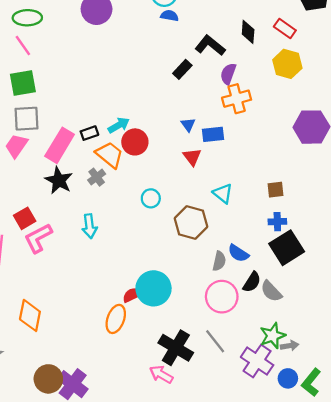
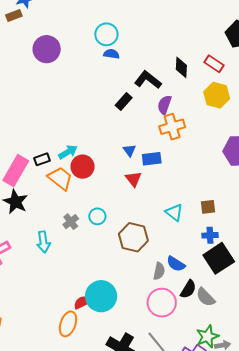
gray cross: (97, 177) -> (71, 222), moved
cyan triangle: (223, 193) -> (174, 212), moved

